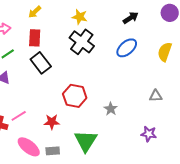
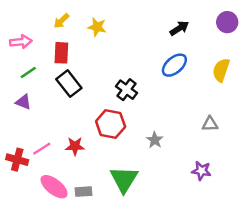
yellow star: (80, 17) -> (97, 27), moved
black cross: (82, 42) -> (127, 90), moved, size x0.7
red star: (52, 122) -> (75, 146), moved

